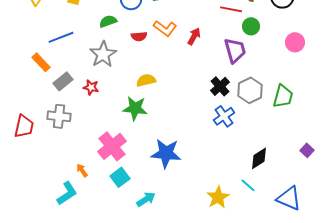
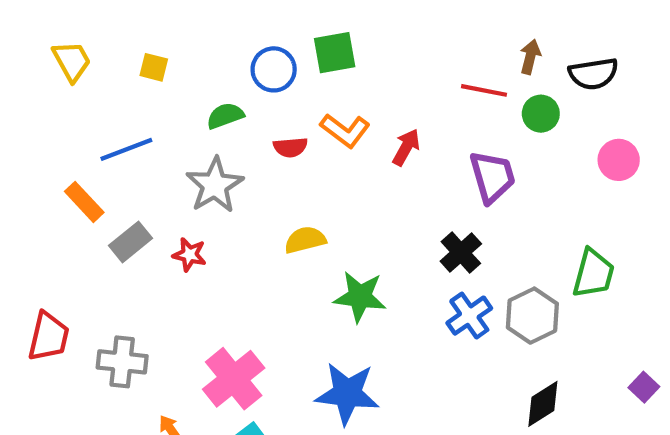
green circle: (251, 26) -> (541, 114), moved
gray hexagon: (250, 90) -> (532, 316), moved
green star: (135, 108) -> (360, 297), moved
gray cross: (59, 116) -> (122, 362), moved

